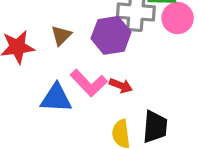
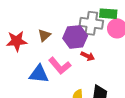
red arrow: (121, 86) -> (88, 56), moved

